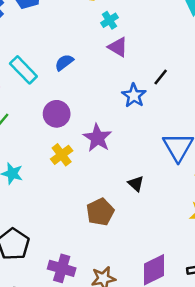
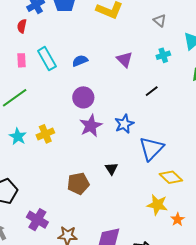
cyan cross: (109, 20) -> (163, 55), moved
blue star: (134, 95) -> (124, 124), moved
purple circle: (57, 114) -> (83, 97), moved
yellow cross: (62, 155) -> (45, 134), moved

